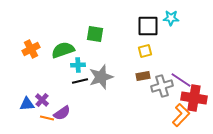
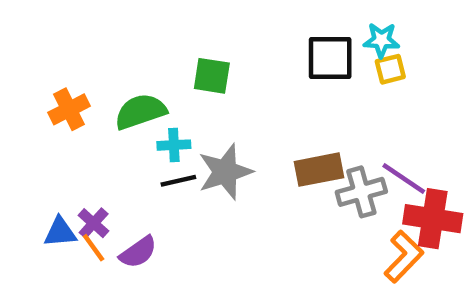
yellow square: (145, 51) -> (390, 69), moved
brown rectangle: (143, 76) -> (319, 170), size x1.5
orange line: (47, 118) -> (94, 248), moved, turned 40

